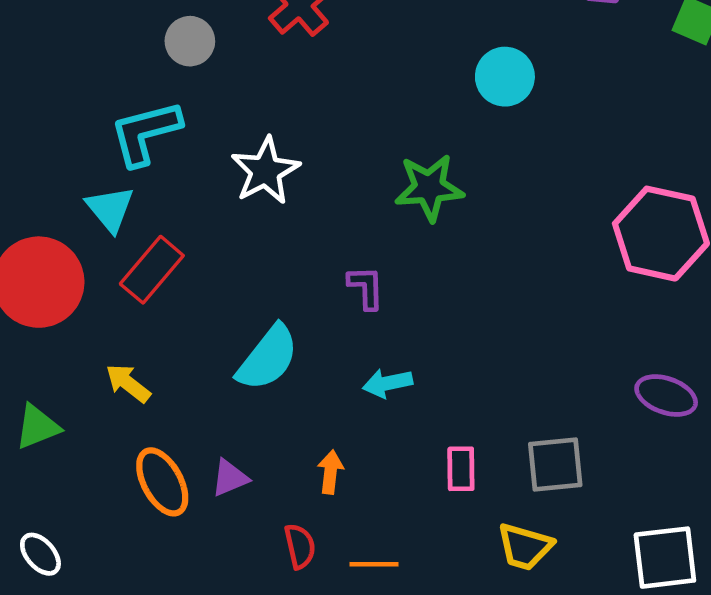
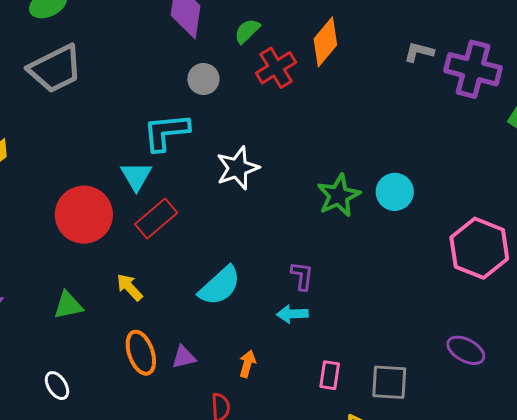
cyan circle: (505, 77) -> (395, 192), moved
green star: (429, 188) -> (339, 196), turned -30
purple L-shape: (366, 288) -> (302, 276), moved

